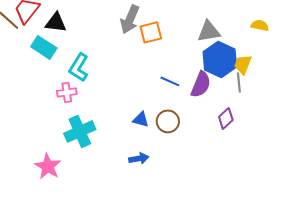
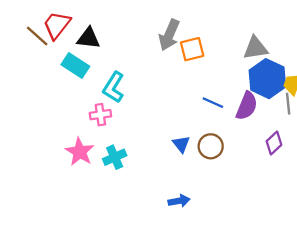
blue triangle: (141, 119) -> (181, 144), turned 36
cyan cross: (80, 131) -> (115, 157), size x0.7
blue arrow: (139, 158) -> (179, 201), moved
pink star: (48, 166) -> (80, 152), moved

